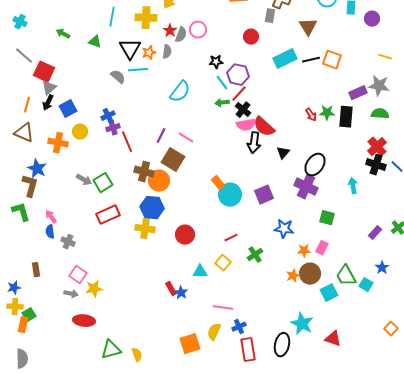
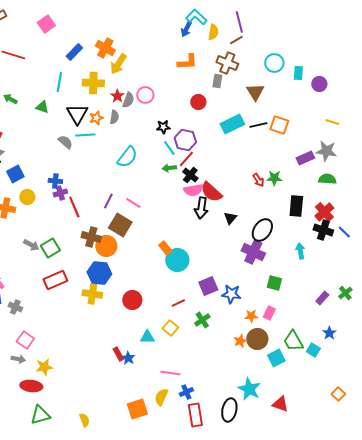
blue cross: (108, 116) -> (55, 181), turned 32
black rectangle: (346, 117) -> (296, 206), moved
purple square: (264, 195) -> (208, 286), moved
yellow star: (94, 289) -> (44, 367), moved
green triangle: (111, 350) -> (40, 415), moved

